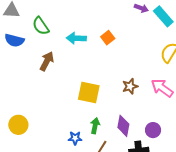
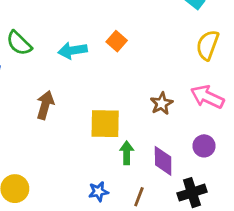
brown arrow: (47, 61) -> (45, 105), moved
green arrow: (95, 126) -> (127, 153), moved
purple circle: (153, 130) -> (204, 146), moved

